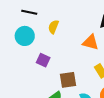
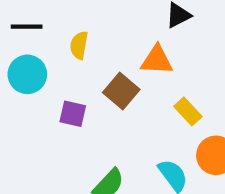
brown square: (68, 80) -> (121, 91), moved, turned -30

